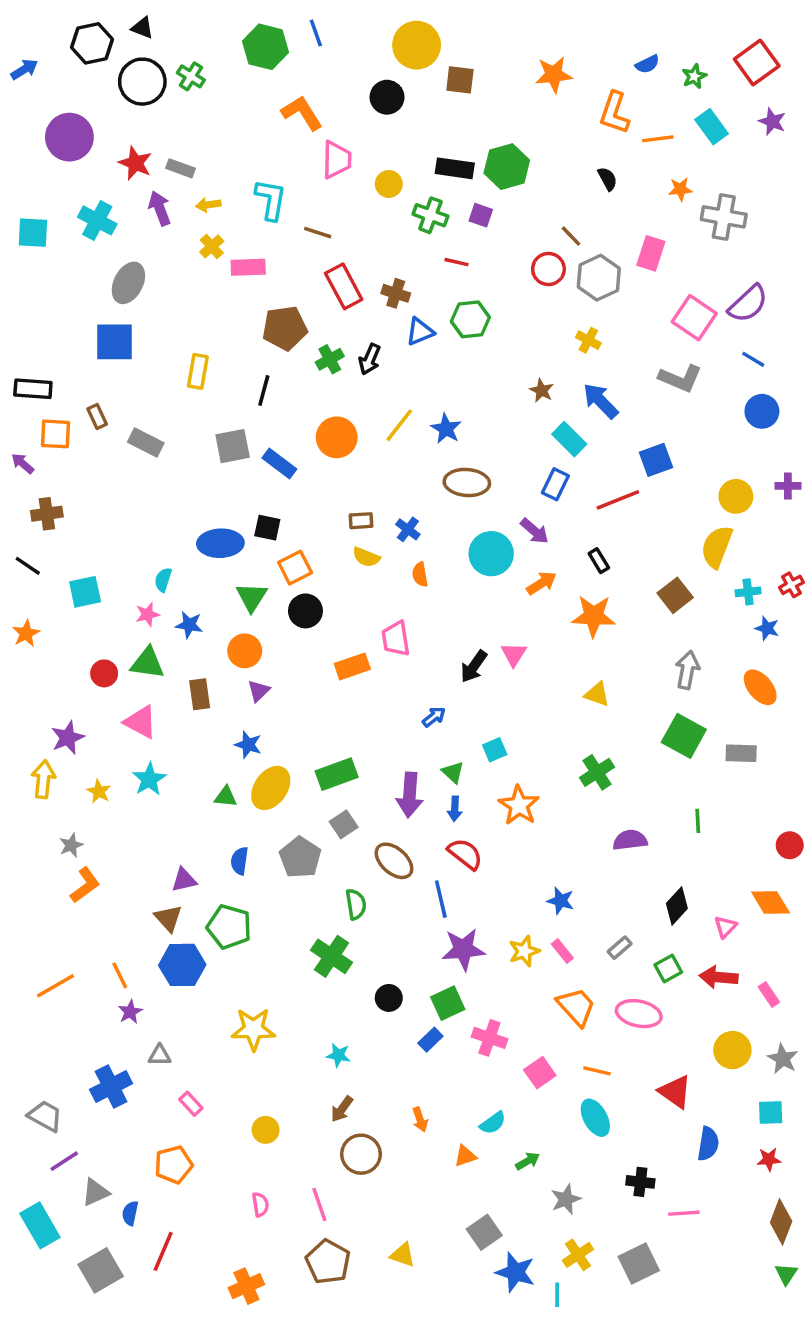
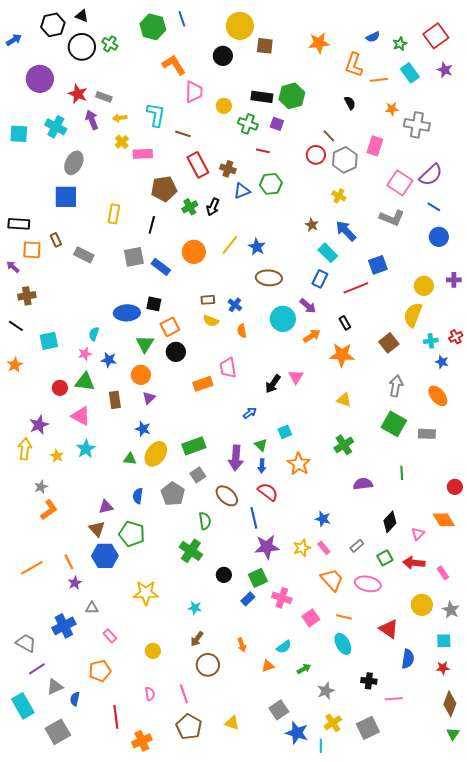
red line: (163, 1251) -> (116, 717), moved, turned -30

